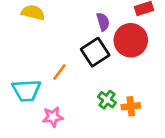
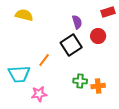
red circle: (131, 40) -> (98, 36), size x0.6
green cross: (107, 100) -> (80, 81), turned -32

